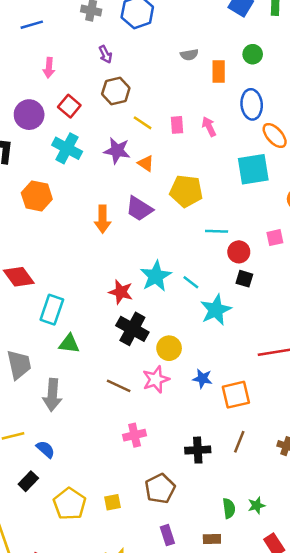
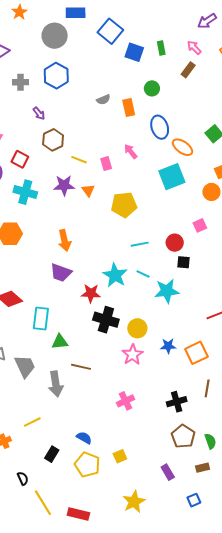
pink rectangle: (177, 125) -> (106, 164), moved
orange triangle: (146, 163) -> (88, 190), turned 32
purple trapezoid: (139, 209) -> (61, 273), moved
cyan line: (217, 231) -> (140, 244), moved
cyan star: (216, 310) -> (167, 291), turned 30
brown line: (119, 386) -> (81, 367), moved
blue semicircle: (46, 449) -> (84, 438), moved
brown pentagon: (160, 489) -> (183, 436), moved

